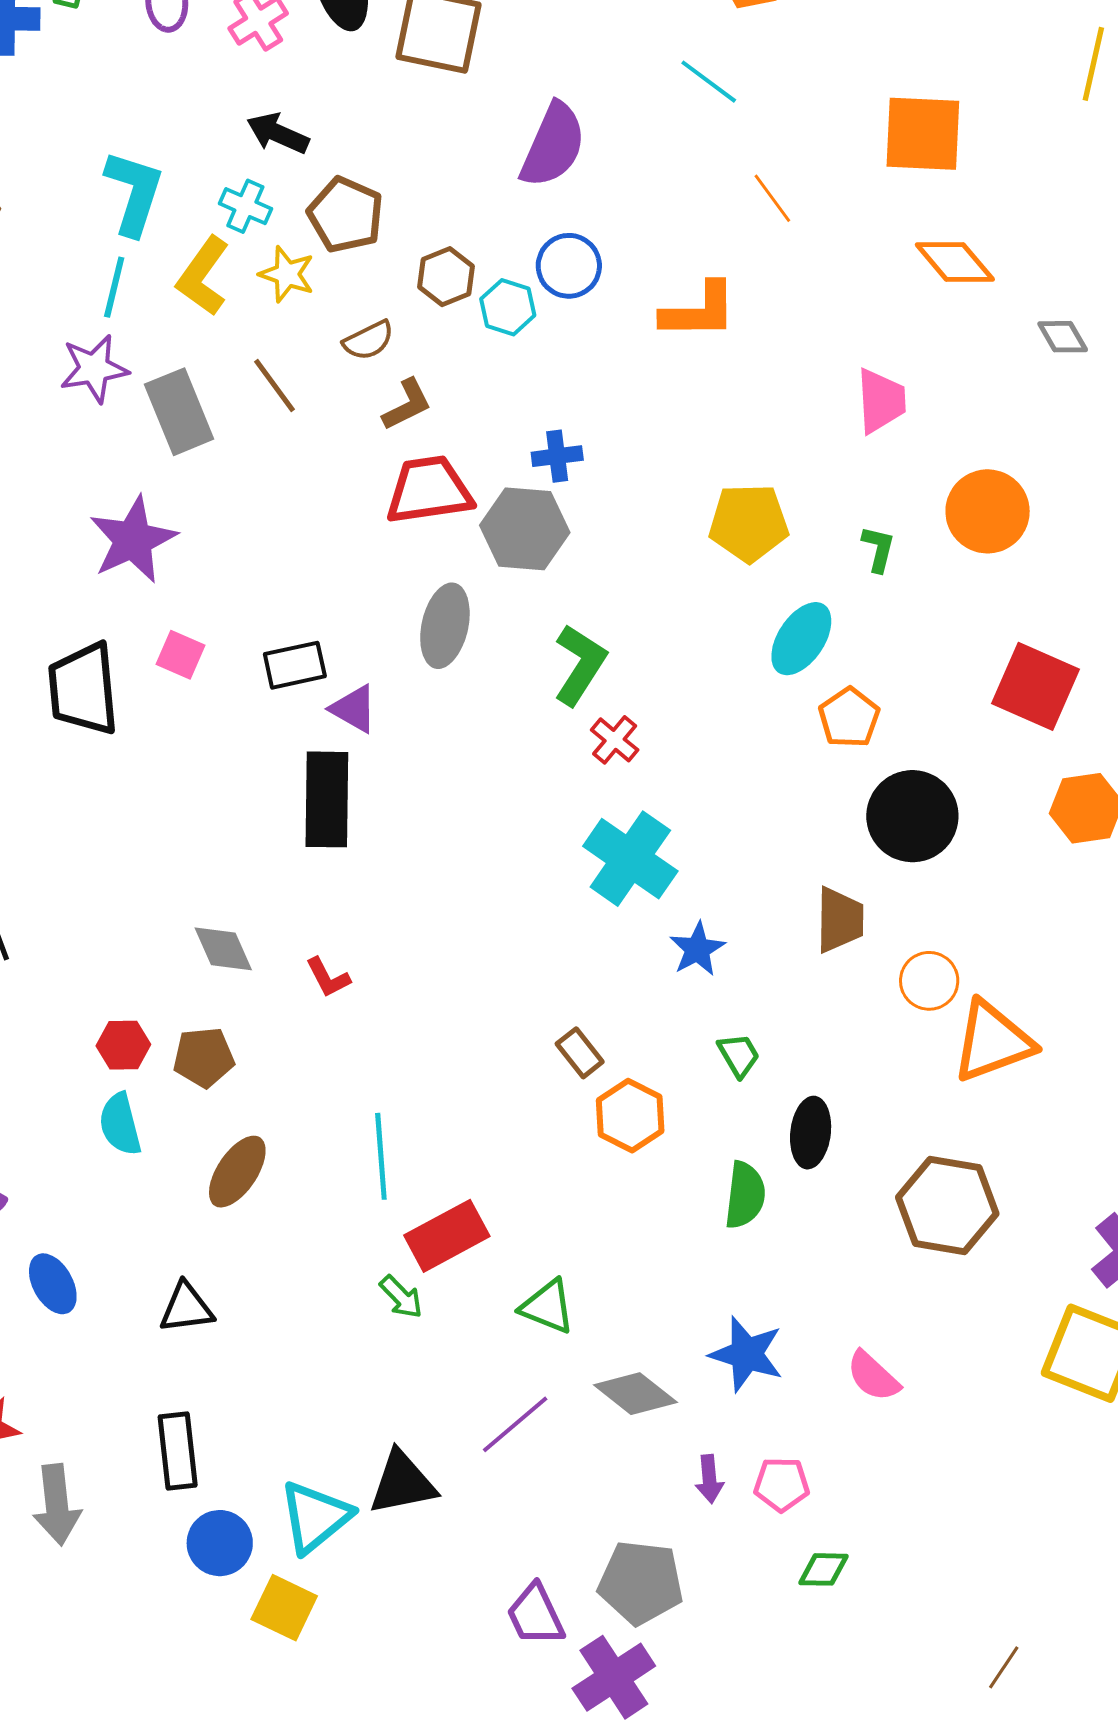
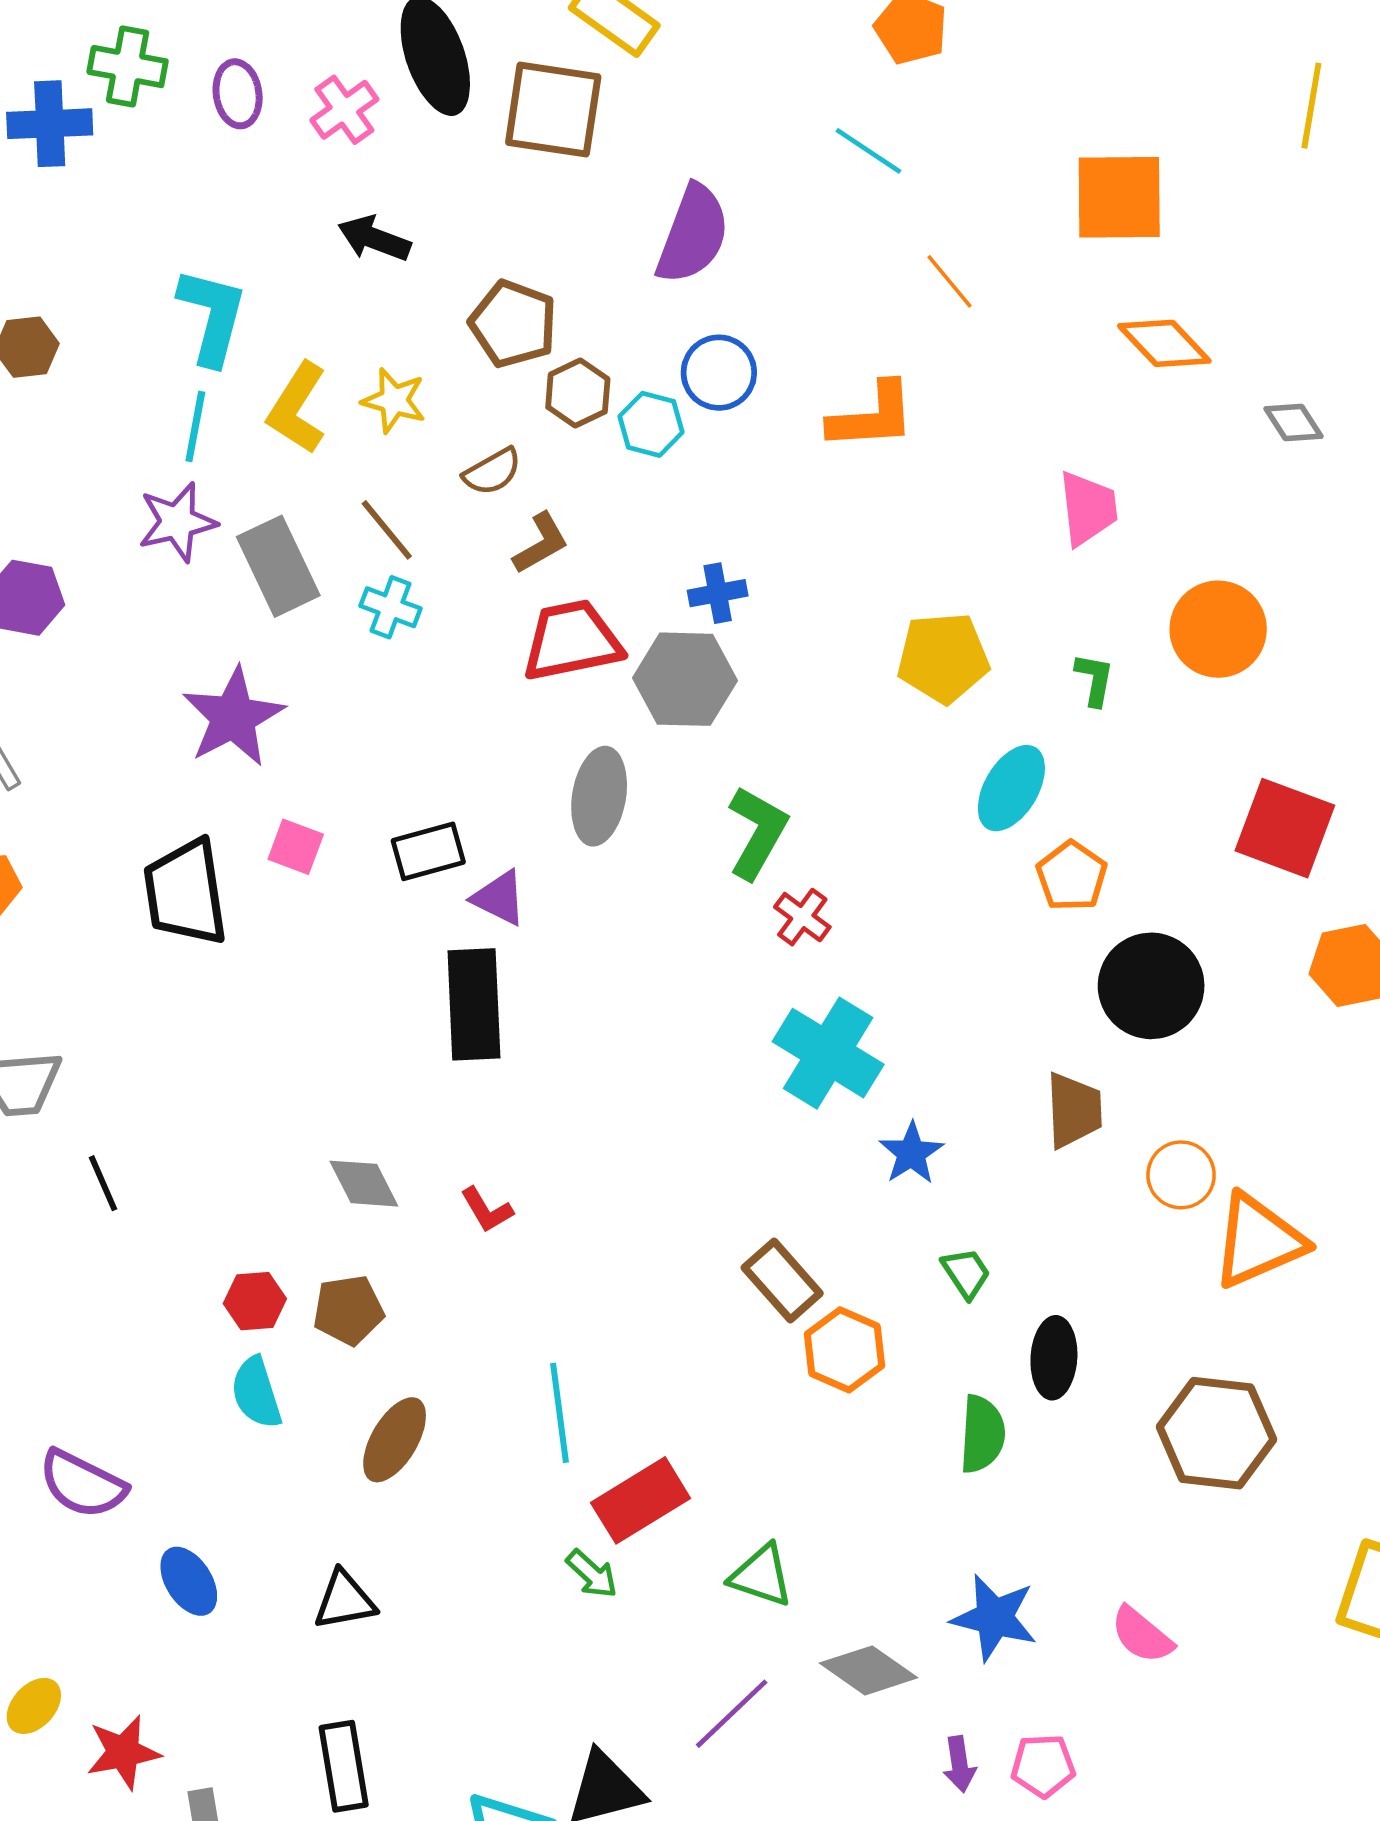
cyan cross: (245, 206) -> (391, 607), moved
brown pentagon: (346, 215) -> (513, 324), moved
brown rectangle: (580, 1053) -> (782, 1281), size x1.4

